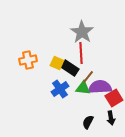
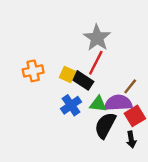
red line: (81, 53) -> (96, 63), turned 30
brown line: (88, 77) -> (130, 86), moved
black semicircle: (88, 122) -> (105, 125), moved, size x1.6

